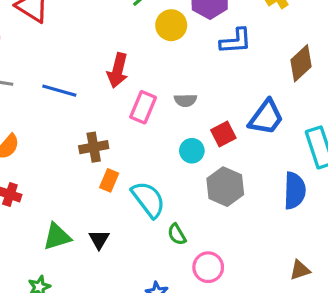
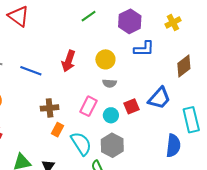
yellow circle: (171, 25) -> (105, 59), moved
pink rectangle: (143, 107) -> (89, 106), moved
gray hexagon: (225, 187) -> (112, 145), moved

